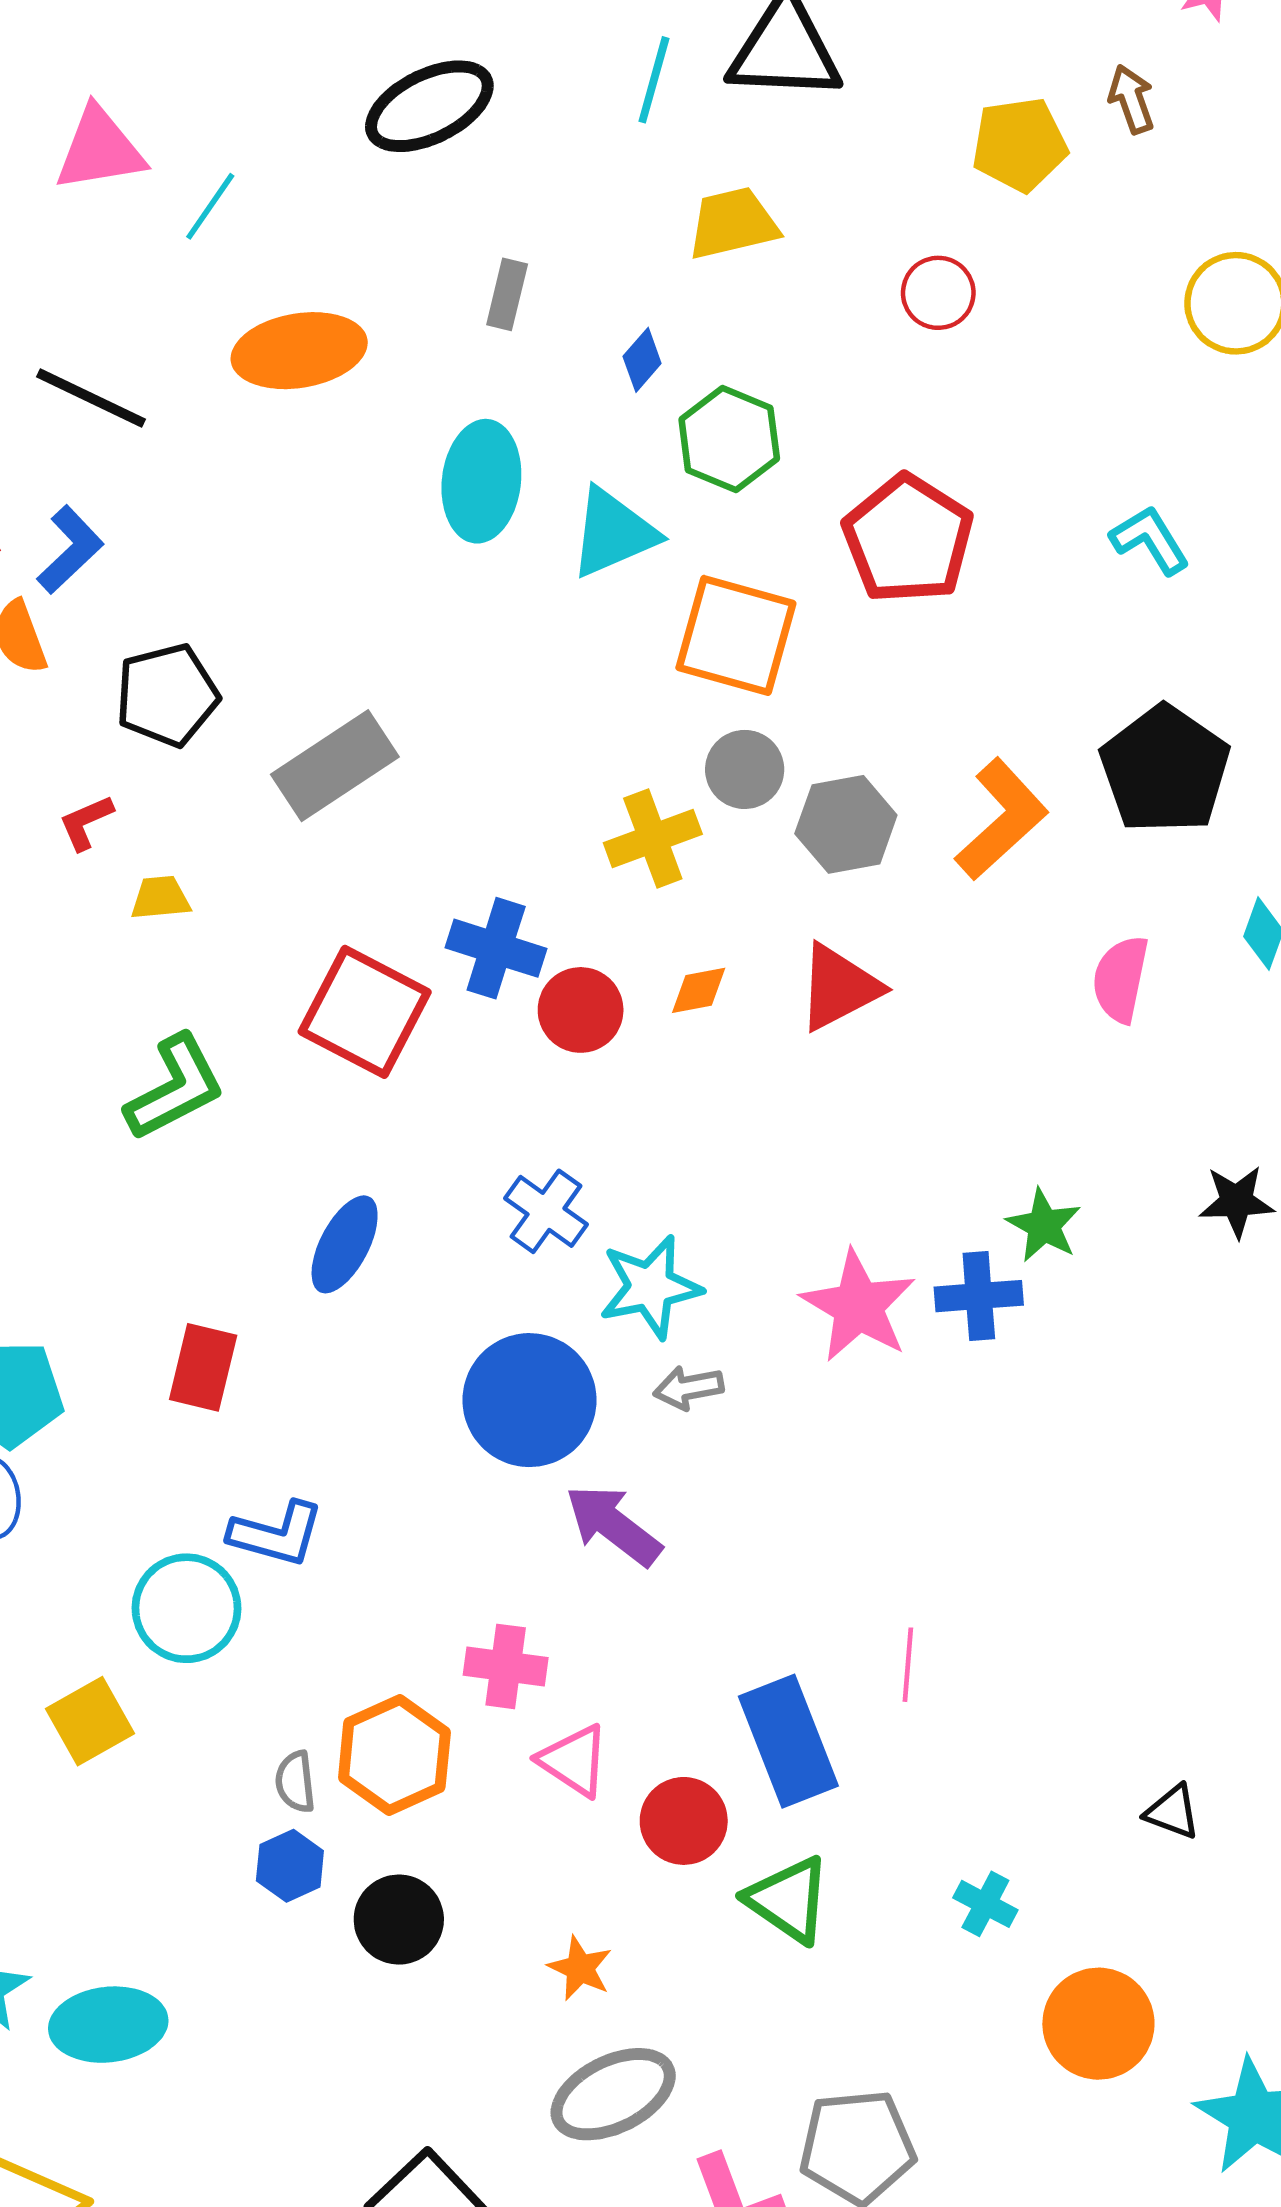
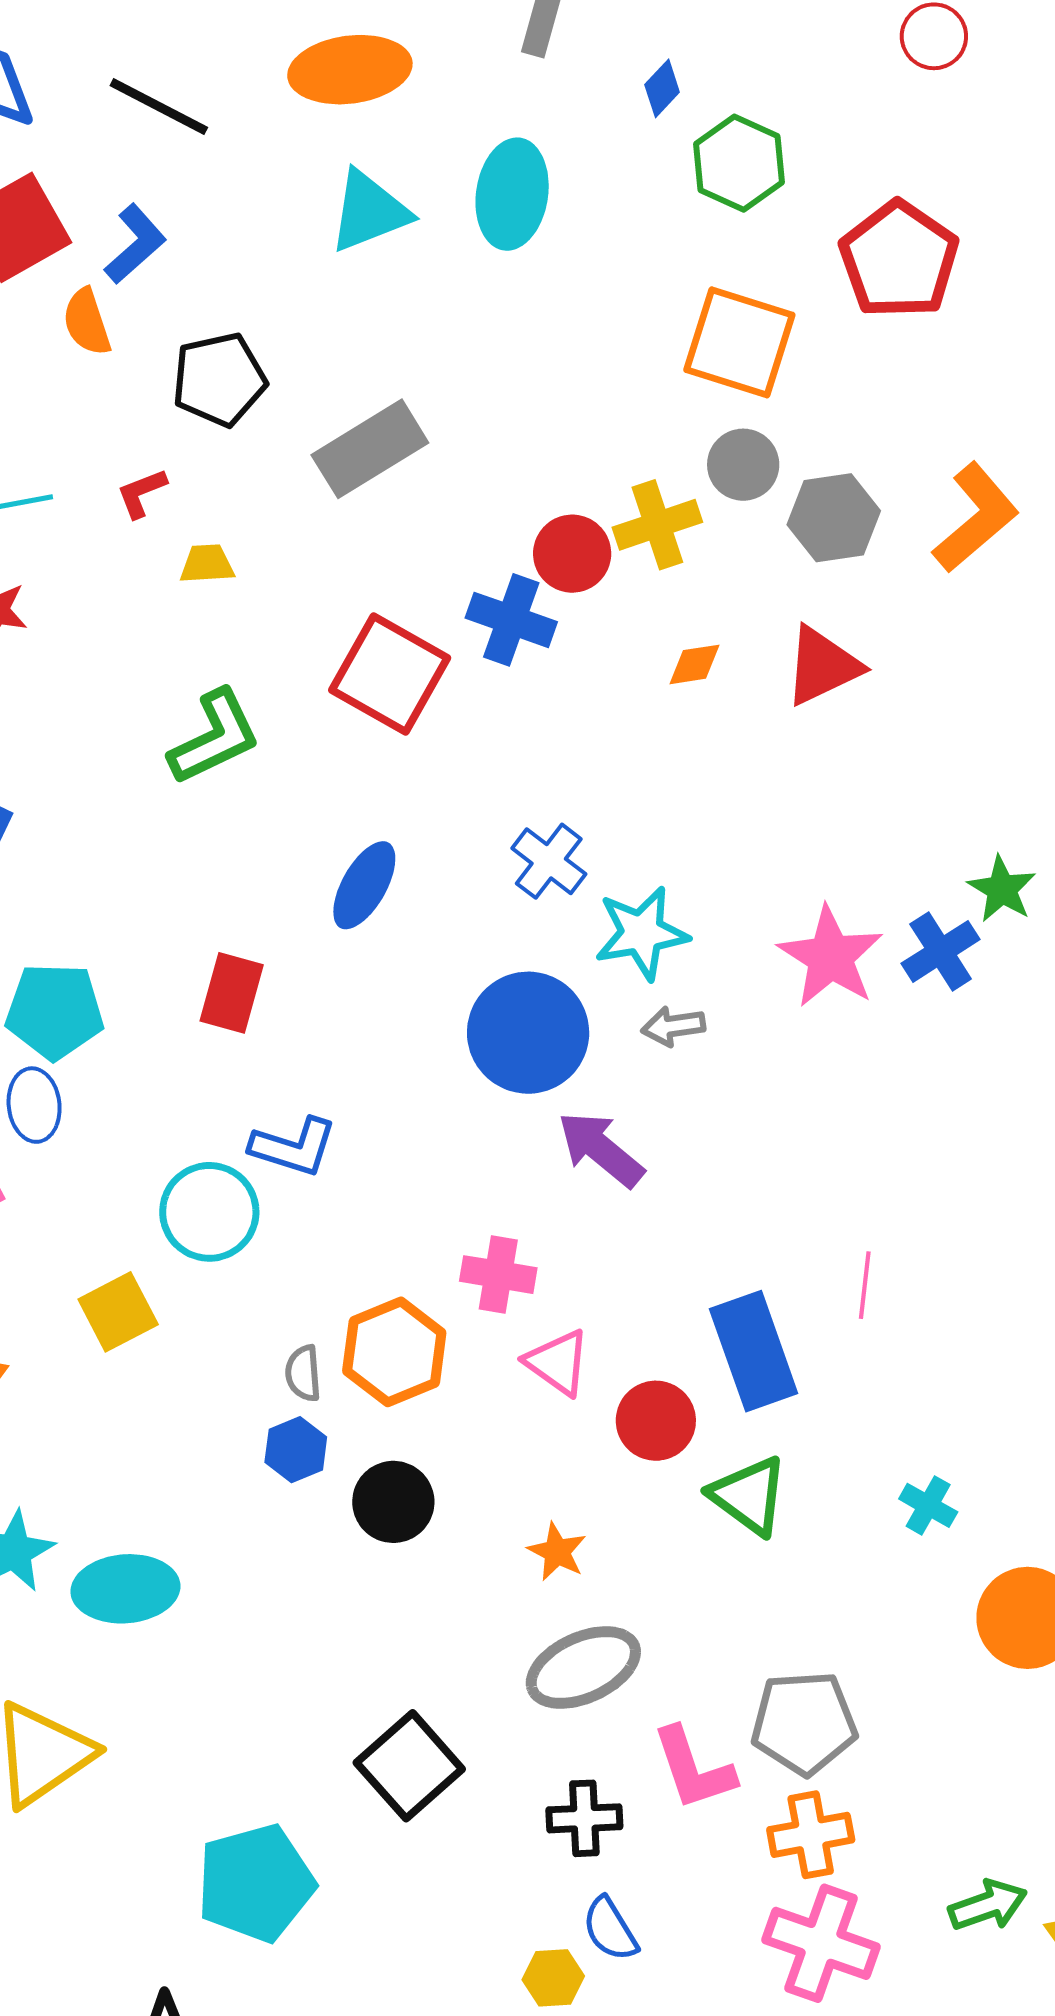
cyan triangle: (613, 533) -> (369, 211), moved
red circle: (581, 1010) -> (572, 554), moved
blue cross: (979, 1296) -> (941, 951), turned -30

